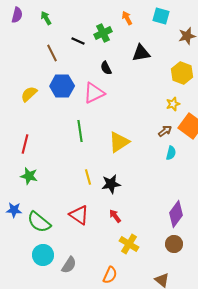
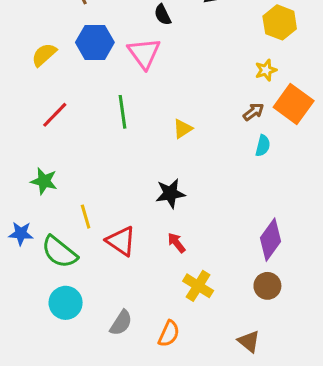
pink triangle: (94, 93) -> (144, 53), turned -40
yellow triangle: (119, 142) -> (183, 129), size x0.6
red line: (25, 144) -> (55, 115), moved, turned 30
yellow line: (88, 177) -> (86, 217), moved
gray semicircle: (69, 265) -> (121, 323), moved

